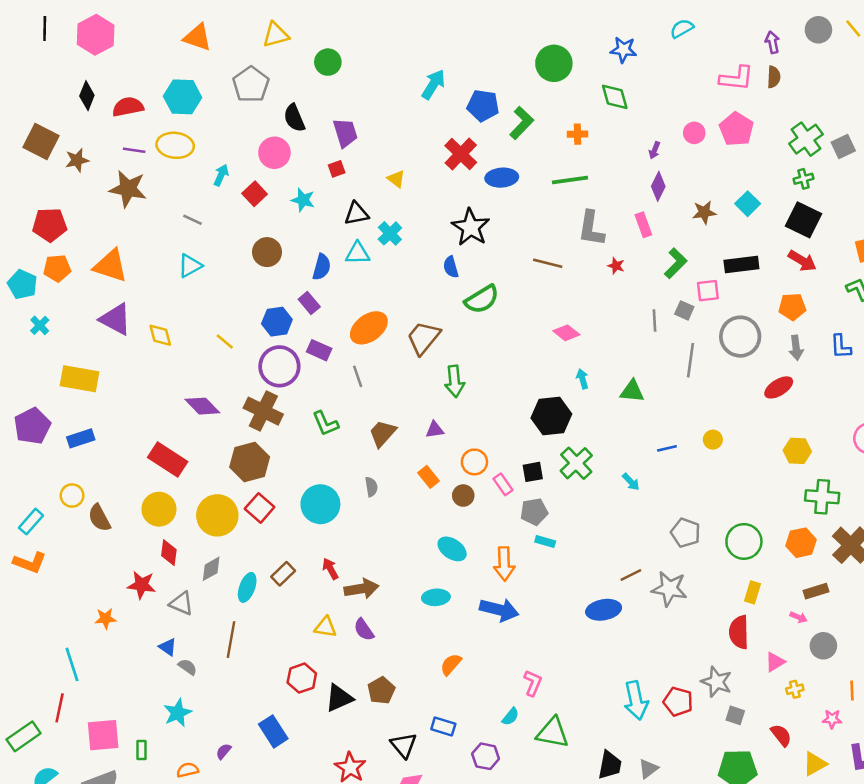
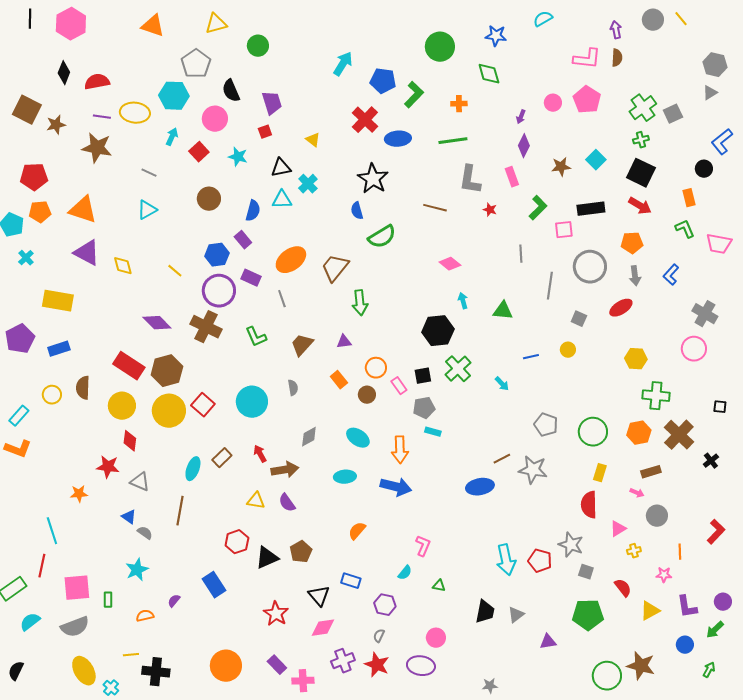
cyan hexagon: (183, 97) -> (174, 96), moved
gray square: (684, 310) -> (579, 319), moved
blue L-shape: (841, 346) -> (671, 275), turned 45
brown hexagon: (250, 462) -> (167, 371), moved
brown semicircle: (99, 518) -> (83, 388), moved, turned 30
gray diamond: (211, 569) -> (309, 437), moved
green triangle: (553, 733) -> (439, 586), size x0.5

